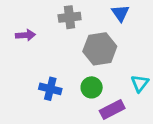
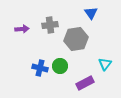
gray cross: (70, 17) -> (50, 25), moved
green circle: (92, 87) -> (60, 66), moved

